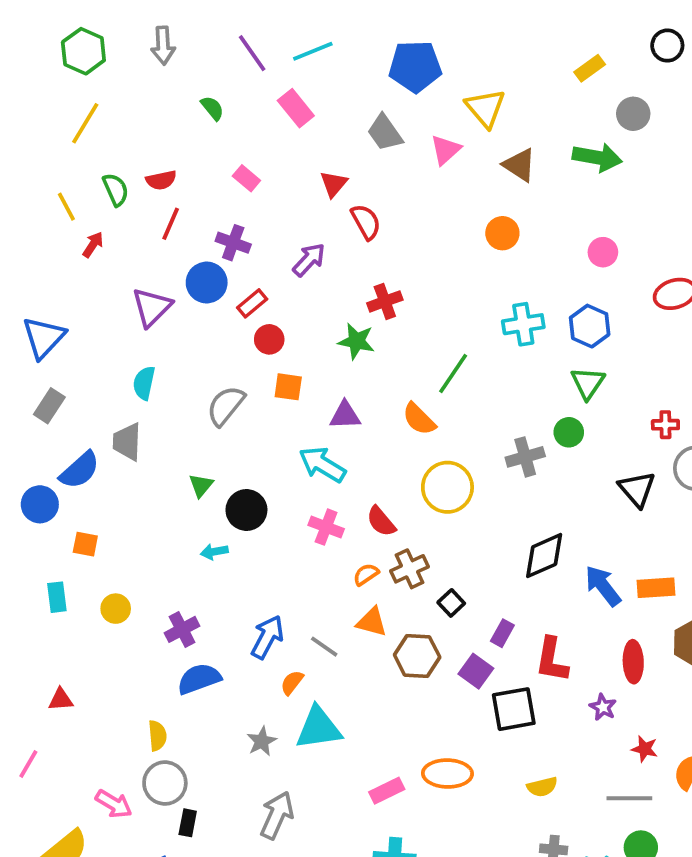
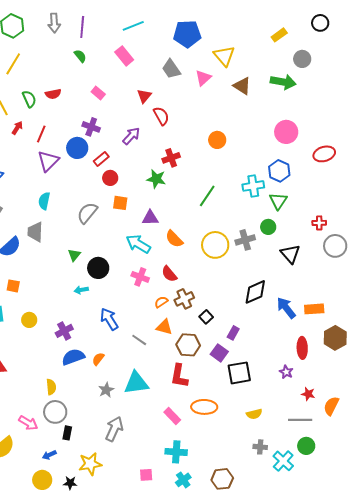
purple line: (252, 53) -> (82, 27), moved, turned 40
red line: (171, 224) -> (41, 134), moved
orange circle: (502, 233) -> (217, 140), moved
pink circle: (603, 252) -> (286, 132), size x1.5
cyan cross: (523, 324) -> (253, 186), moved
orange semicircle: (419, 419) -> (174, 239), moved
yellow circle: (447, 487) -> (215, 245), moved
black triangle: (637, 489) -> (290, 254), moved
blue arrow: (267, 637) -> (109, 319), moved, turned -60
red L-shape: (552, 660) -> (179, 376), moved
orange semicircle: (292, 683) -> (98, 359), moved
pink rectangle: (387, 791) -> (172, 416), turned 72

